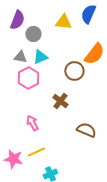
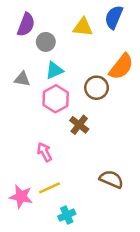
gray triangle: (20, 57) -> (22, 79), moved
pink hexagon: (28, 78) -> (56, 99), moved
brown semicircle: (86, 130) -> (111, 179), moved

